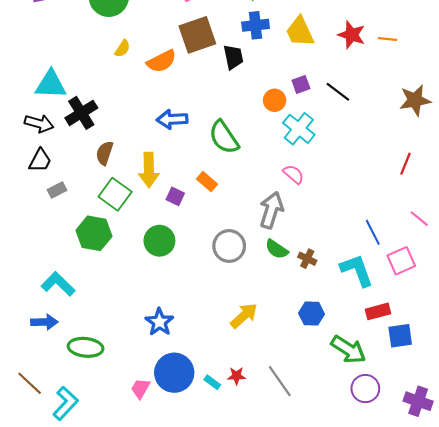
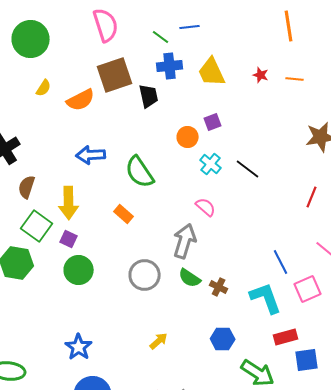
red star: (352, 35) -> (261, 75), size x0.6
black line: (338, 92) -> (248, 169), moved
cyan cross: (299, 129) -> (211, 164), size x0.7
purple square: (175, 196) -> (69, 239), moved
yellow arrow: (244, 316) -> (159, 341), size x0.7

